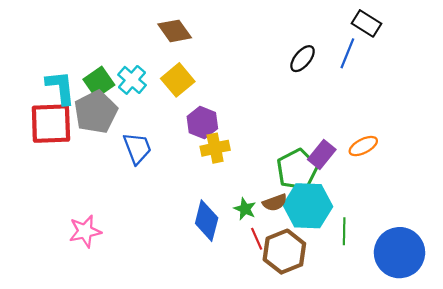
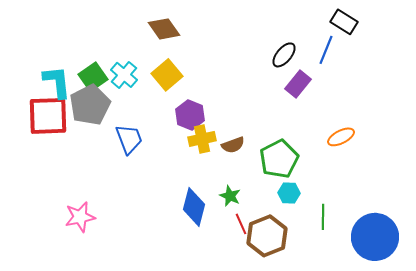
purple rectangle: (322, 155) -> (298, 84), moved
brown semicircle: (275, 203) -> (233, 145), moved
cyan hexagon: (308, 206) -> (289, 193), size x0.5

